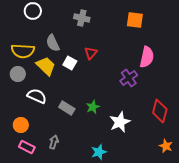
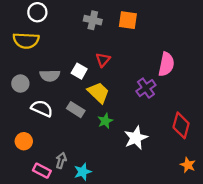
orange square: (135, 20) -> (128, 20), moved
gray semicircle: (53, 43) -> (50, 76), moved, turned -66
yellow semicircle: (23, 51) -> (26, 41), moved
yellow trapezoid: (46, 66) -> (98, 93), moved
gray rectangle: (67, 108) -> (76, 110), moved
pink rectangle: (27, 147) -> (42, 171), moved
cyan star: (99, 152) -> (83, 172), moved

